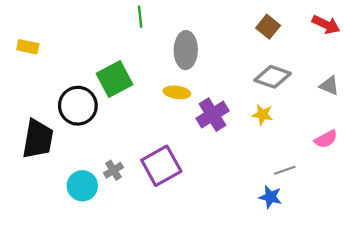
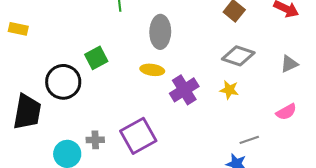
green square: (115, 79) -> (96, 58), size x0.7
gray triangle: (329, 86) -> (289, 64), turned -48
gray cross: (113, 170) -> (95, 140), turned 30

